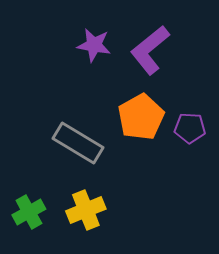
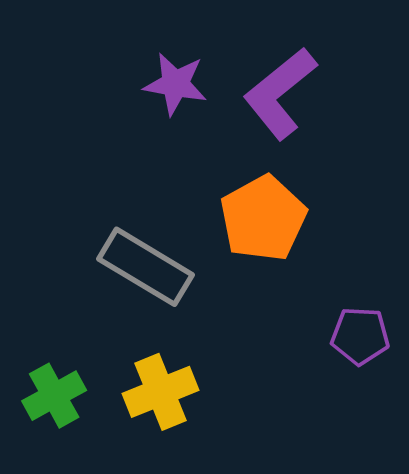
purple pentagon: (190, 128) -> (360, 336), moved

